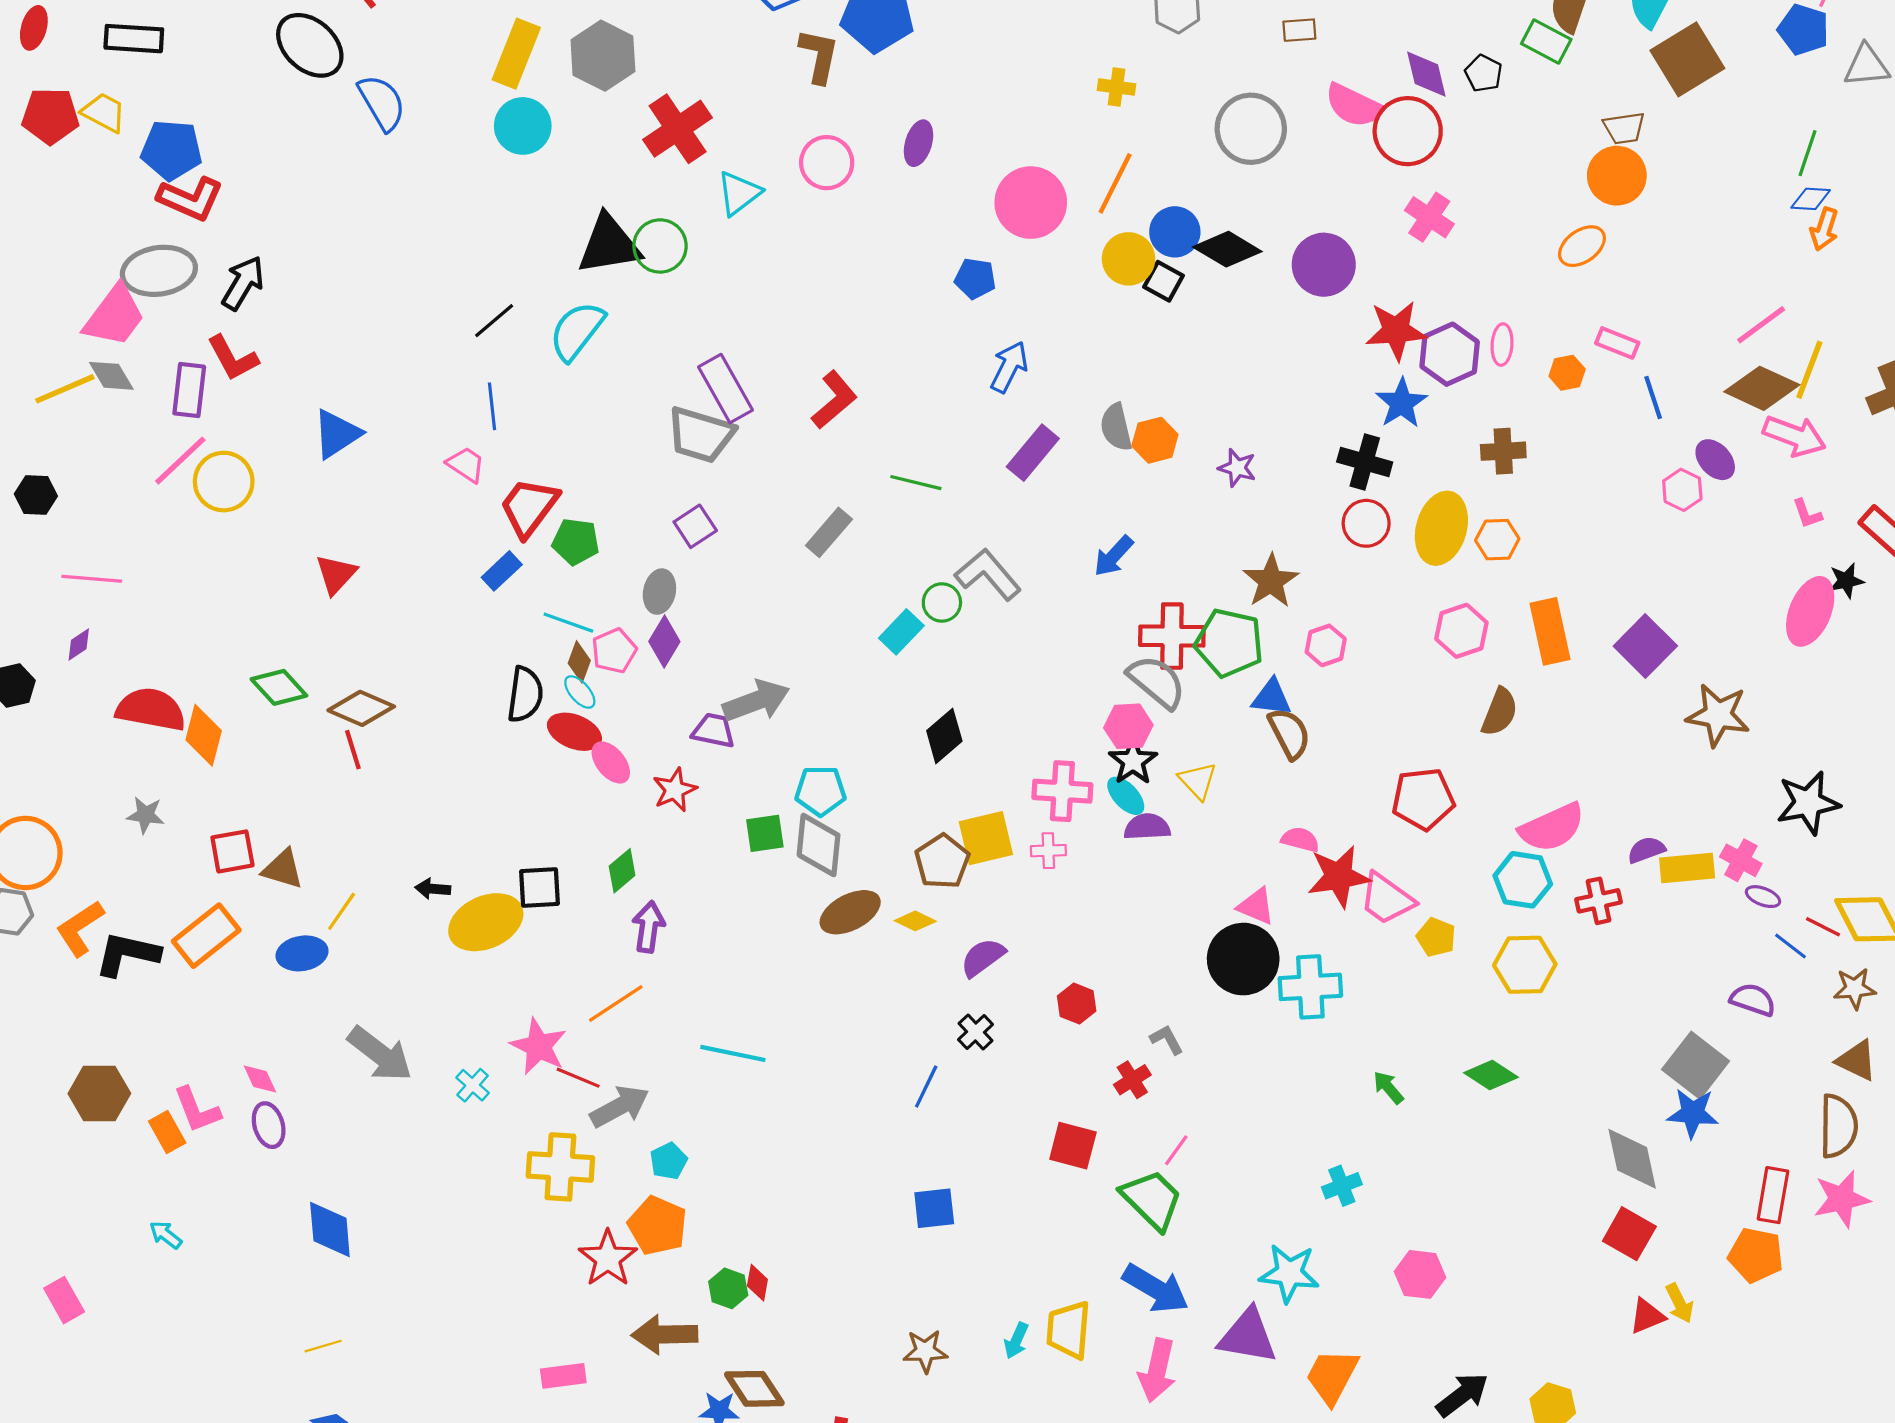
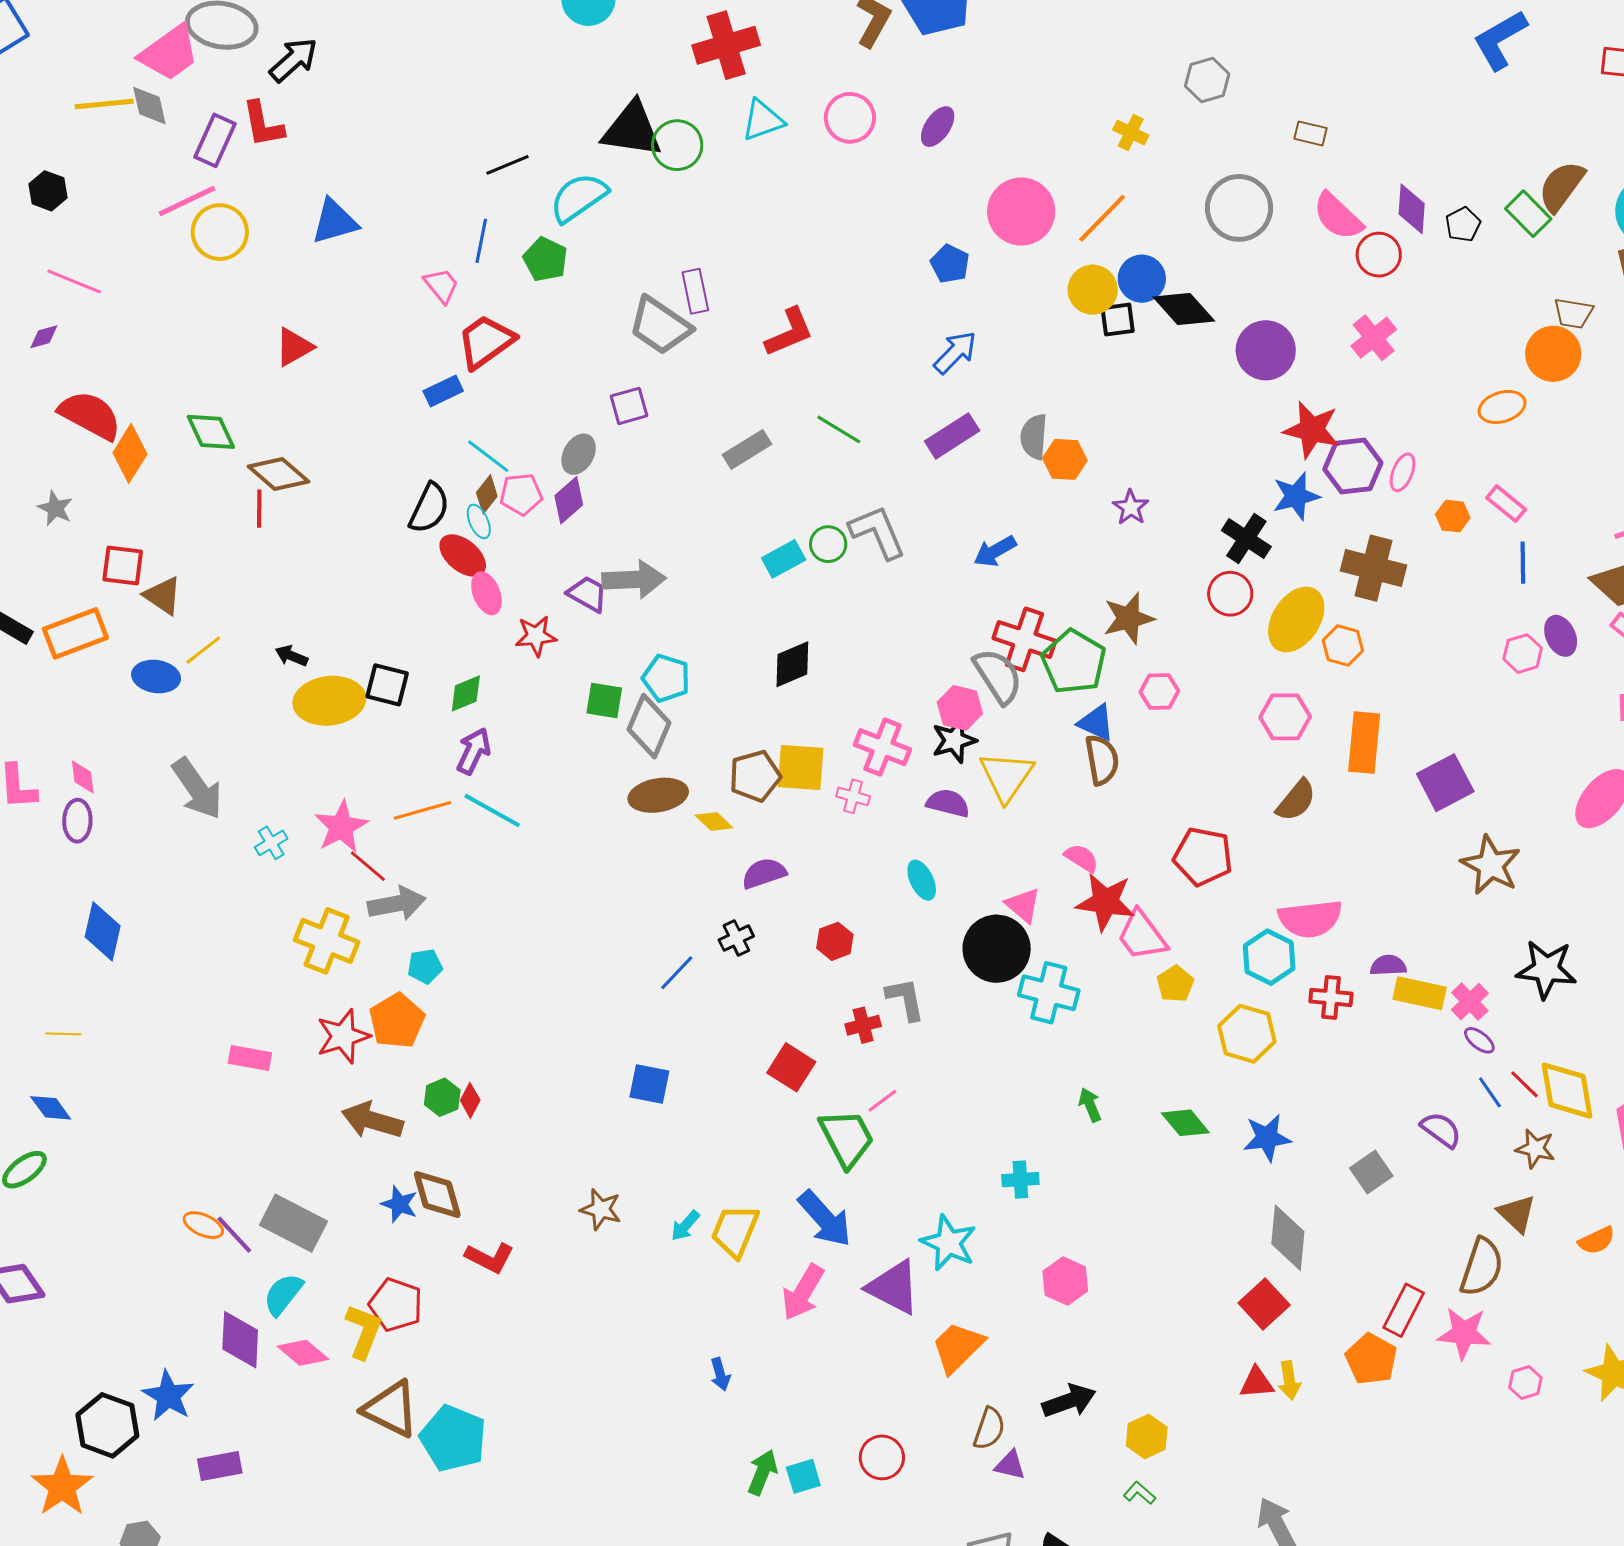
red circle: (1408, 131) -> (1379, 255), size x0.7
black square: (1163, 281) -> (1118, 320), turned 36
purple rectangle: (726, 389) -> (695, 291), size x0.7
brown cross: (1503, 451) -> (1373, 568), size x1.5
green pentagon: (576, 542) -> (545, 259), moved
yellow triangle: (1198, 781) -> (1007, 776), size x1.5
cyan ellipse: (1126, 796) -> (922, 880), moved
gray L-shape: (1167, 1040) -> (905, 999), size x1.4
cyan line: (733, 1053) -> (492, 810), moved
gray square: (1696, 1065) -> (1371, 1172), size x0.7
blue star: (1693, 1113) -> (1267, 1138), moved, turned -30
pink rectangle: (563, 1376) -> (250, 1058), moved

